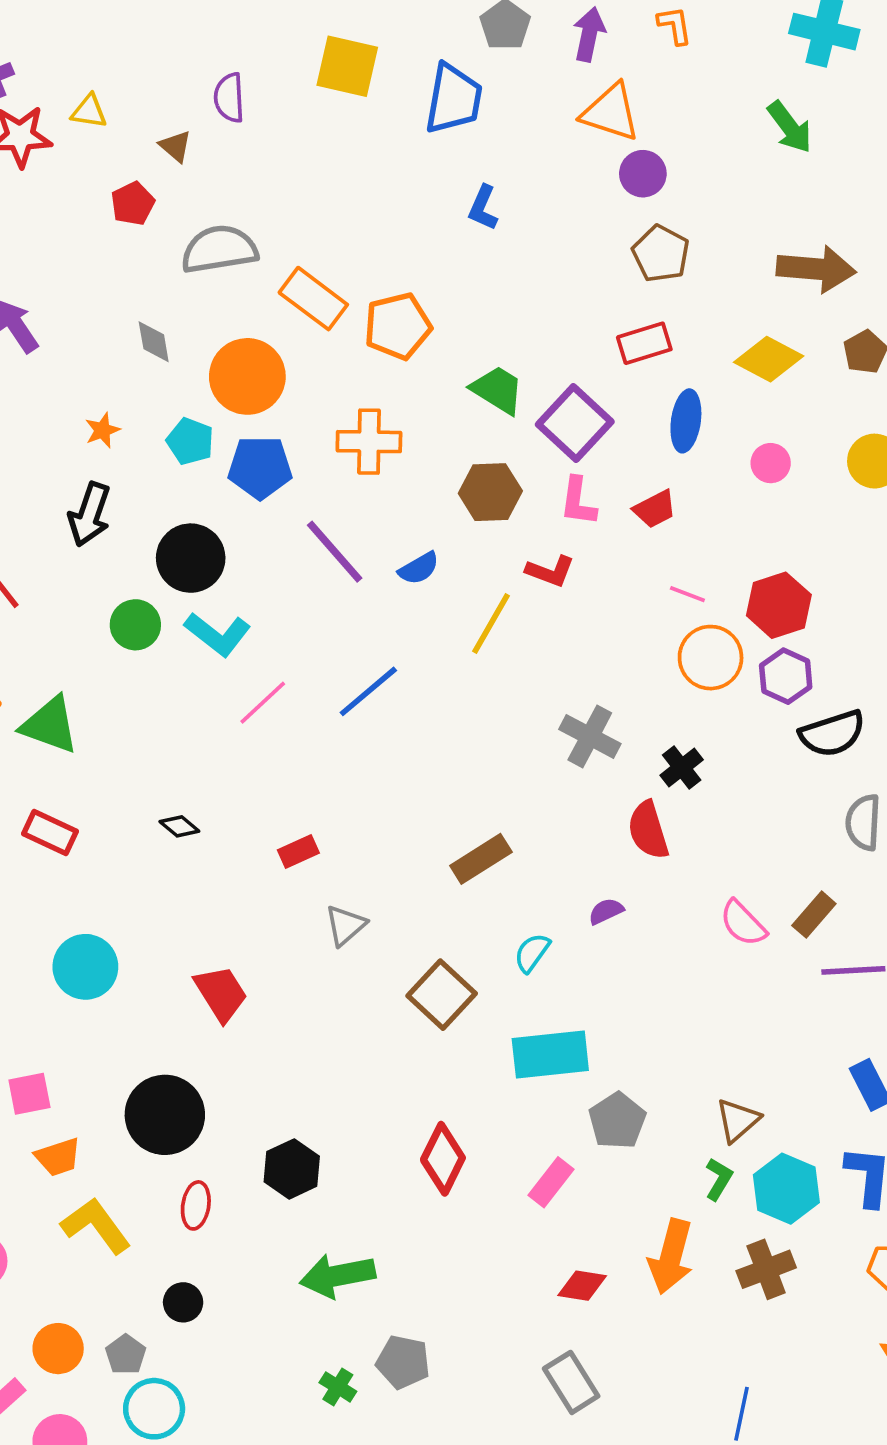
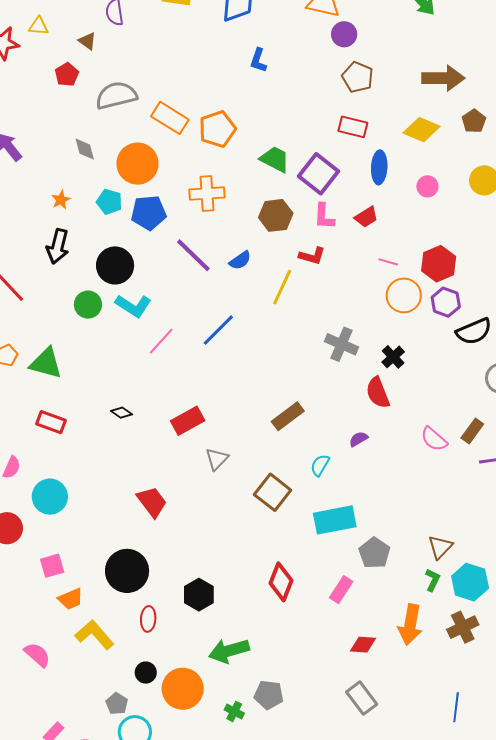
red rectangle: (644, 343) -> (353, 127), turned 36
red rectangle: (298, 851) -> (188, 421), size x1.5
cyan circle: (85, 967) -> (50, 497), moved
orange circle: (58, 1349) -> (183, 689), moved, size x1.5

